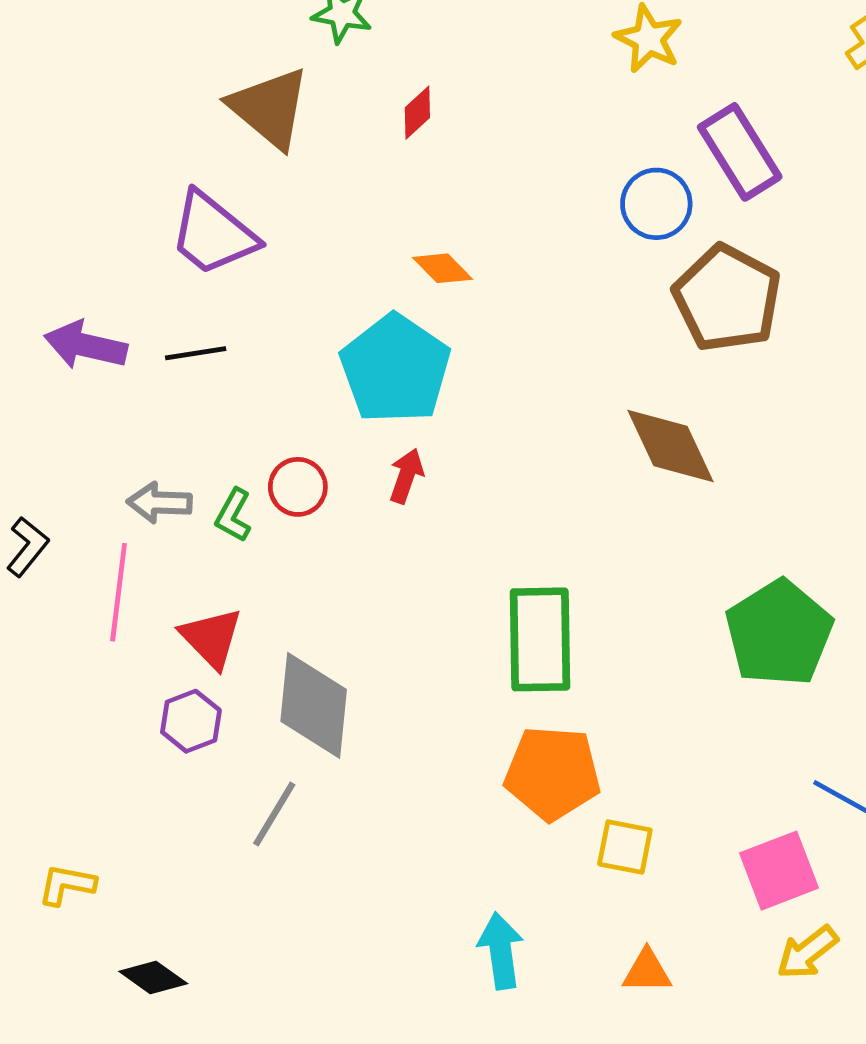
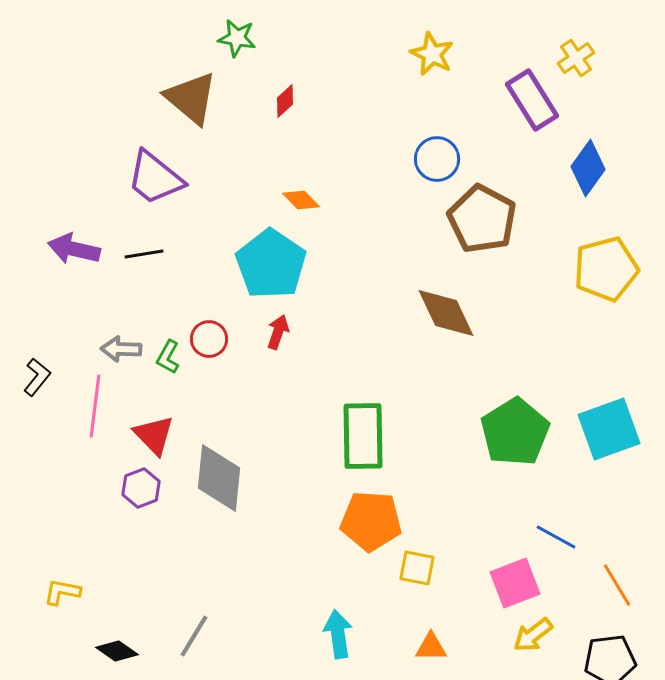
purple rectangle: (740, 152) -> (532, 100), moved
gray line: (274, 814) -> (194, 636), moved

